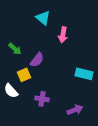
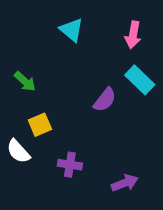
pink arrow: (63, 35) -> (133, 35), moved
purple semicircle: (37, 60) -> (105, 100), moved
cyan rectangle: (84, 74) -> (140, 80), moved, turned 30

